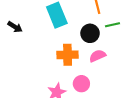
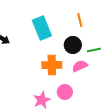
green line: (113, 25) -> (94, 50), moved

